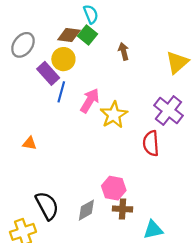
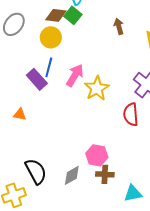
brown arrow: (124, 51) -> (119, 26), moved
purple rectangle: (48, 73) -> (37, 79), moved

